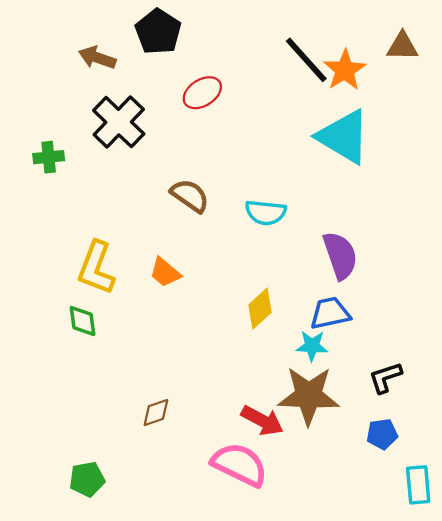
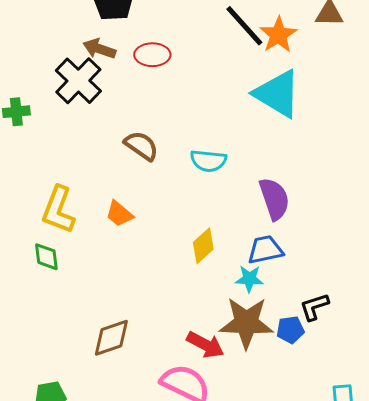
brown arrow: (97, 58) -> (99, 49), moved
red ellipse: (202, 93) -> (152, 55), turned 32
brown diamond: (156, 413) -> (111, 338), size x1.5
blue pentagon: (382, 434) -> (290, 330), moved

